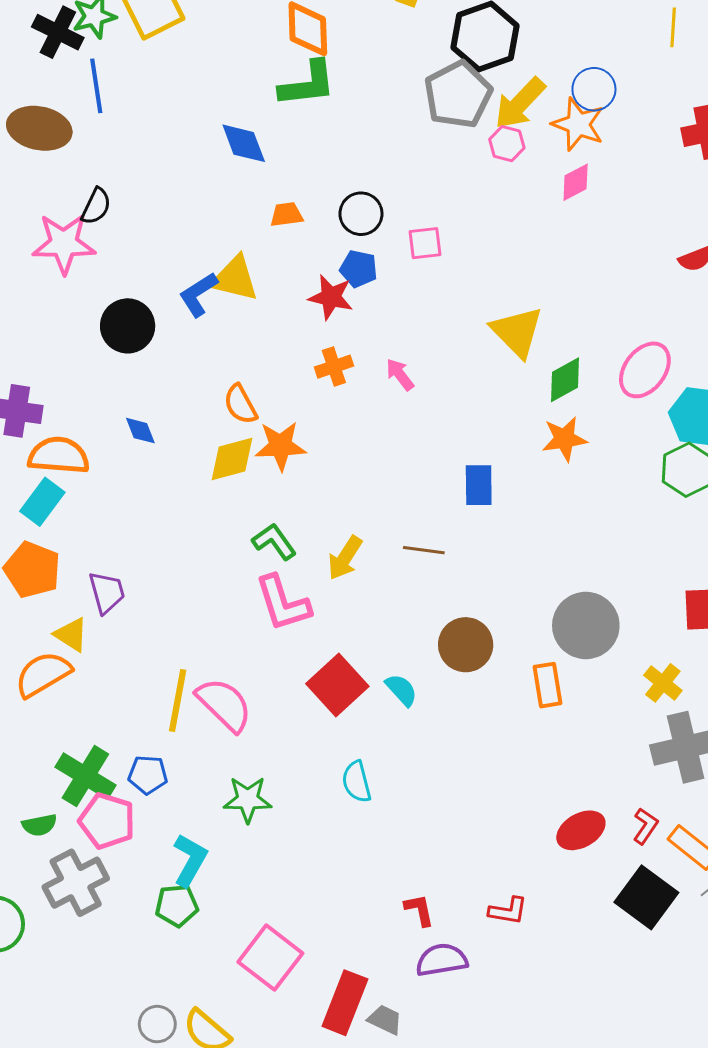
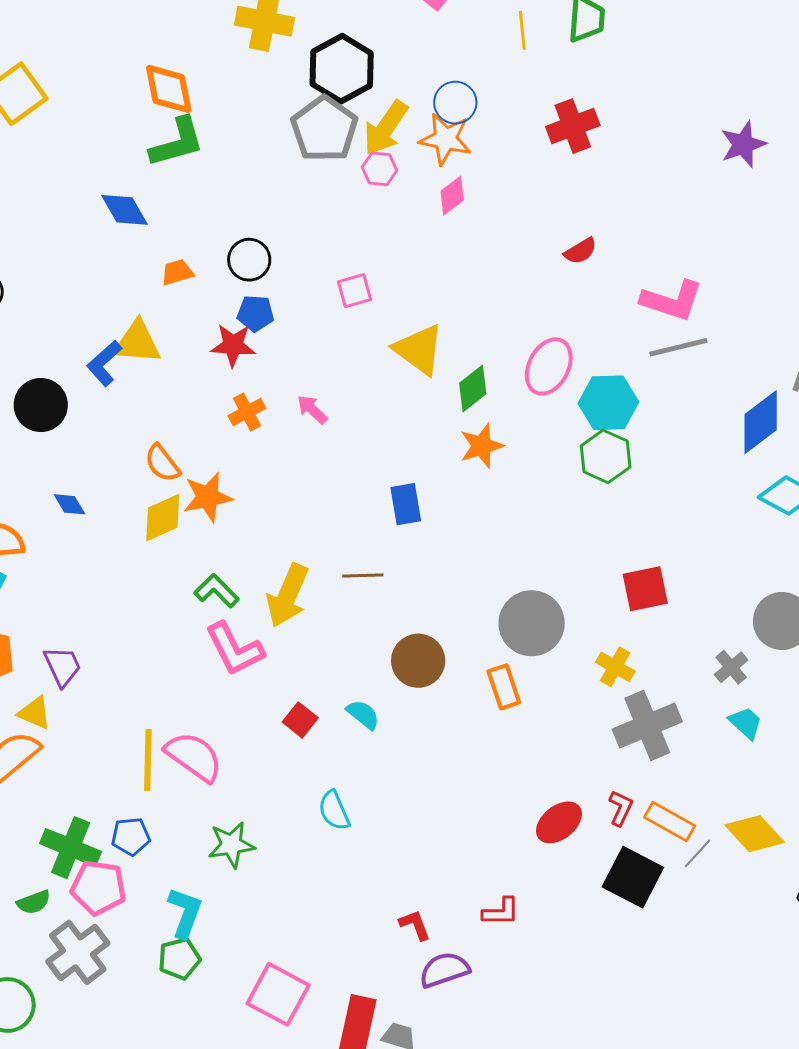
pink square: (425, 243) -> (355, 291), moved
yellow arrow: (345, 558) -> (288, 596), size x1.4
red square: (337, 685) -> (300, 720), size x0.6

